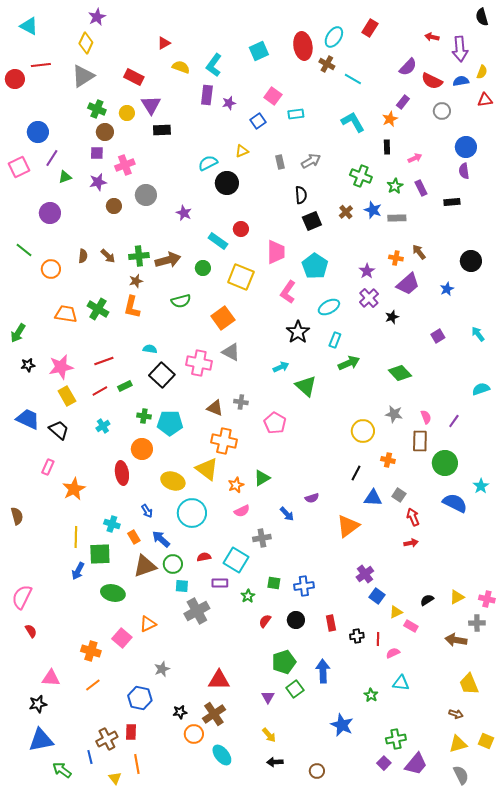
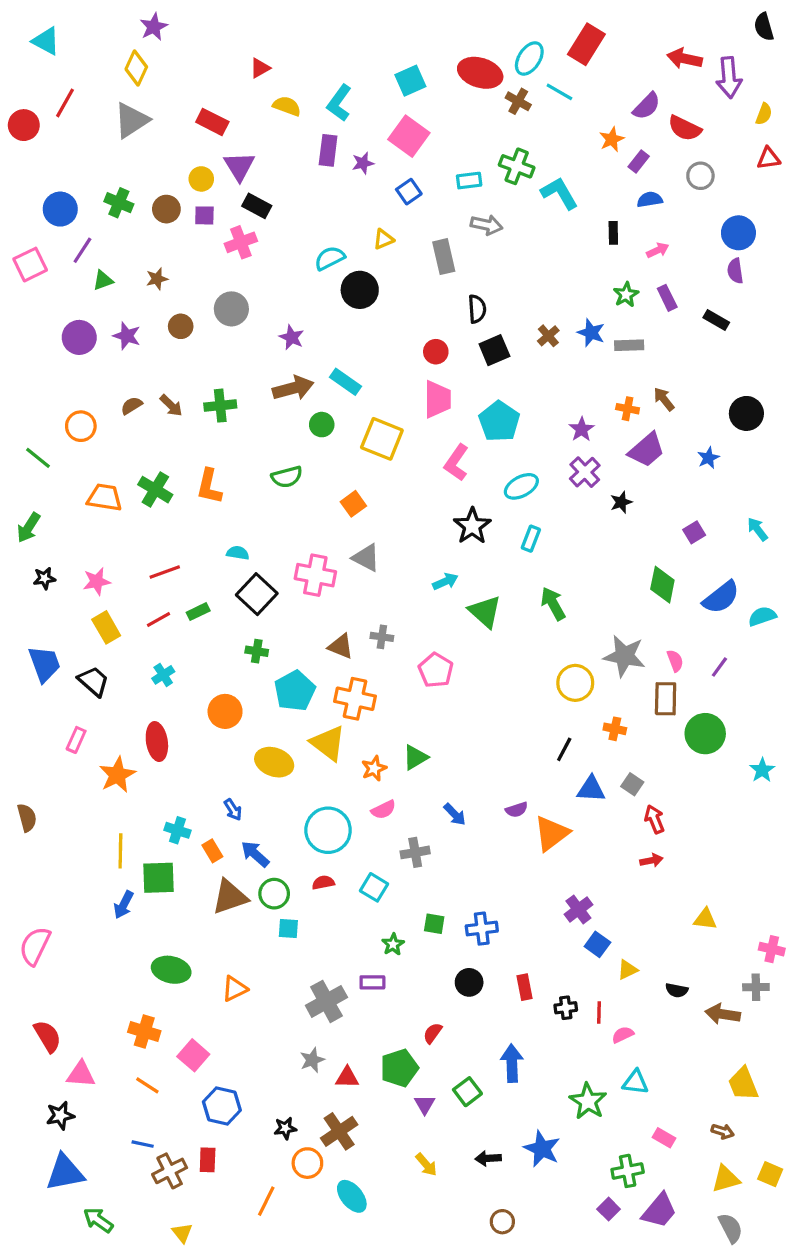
red rectangle: (370, 28) -> (586, 44), size x1.4
red arrow: (432, 37) -> (685, 59), size x1.5
red ellipse: (303, 46) -> (480, 73), turned -64
red line: (41, 65) -> (65, 103), turned -54
cyan line: (353, 79) -> (559, 92), moved
blue semicircle: (461, 81) -> (650, 200), moved
pink square: (273, 96) -> (409, 136), moved, size x1.4
green cross: (97, 109) -> (119, 203), moved
orange star: (390, 119) -> (612, 139), moved
black rectangle: (162, 130) -> (257, 206), turned 30
purple square: (97, 153) -> (204, 215), moved
gray arrow: (311, 161) -> (487, 225), moved, turned 42
gray rectangle: (280, 162) -> (444, 257), size x1.5
pink cross: (125, 165) -> (241, 242), moved
green cross: (361, 176) -> (517, 166), moved
purple star: (98, 182) -> (127, 336), moved, turned 30
black rectangle: (452, 202) -> (716, 320), turned 35
red circle: (241, 229) -> (436, 352), moved
green line: (24, 250) -> (38, 458), moved
brown semicircle: (83, 256) -> (132, 406), turned -128
brown arrow: (168, 260) -> (293, 388), moved
brown star: (136, 281) -> (157, 279), moved
orange square: (223, 318) -> (353, 504), size x0.7
green arrow: (349, 363) -> (553, 604), moved, turned -95
pink star: (61, 367) -> (97, 581), size x0.7
green diamond: (400, 373) -> (662, 585), moved, turned 55
gray star: (394, 414) -> (624, 656), size x1.5
green cross: (144, 416) -> (257, 651), moved
blue trapezoid: (28, 419) -> (44, 664), turned 45
cyan pentagon: (170, 423) -> (295, 691), moved, turned -30
red ellipse: (122, 473) -> (157, 742), moved
purple semicircle: (312, 498) -> (517, 810), moved
blue semicircle: (455, 503) -> (721, 597), moved, turned 115
cyan circle: (192, 513) -> (328, 830), moved
cyan square: (236, 560) -> (374, 887), size x0.7
purple rectangle: (220, 583) -> (372, 982), moved
green ellipse: (113, 593) -> (171, 970), moved
yellow triangle: (457, 597) -> (705, 919), moved, turned 35
black semicircle: (427, 600) -> (677, 990), moved, turned -136
gray cross: (197, 611) -> (326, 1001), moved
red semicircle: (265, 621) -> (433, 1033), moved
pink rectangle: (411, 626) -> (664, 1138), moved
red semicircle: (31, 631) -> (48, 1036), moved, size x1.5
pink square: (122, 638) -> (193, 1055), moved
green pentagon: (284, 662) -> (399, 1068), moved
gray star: (162, 669) -> (312, 1060), moved
red triangle: (219, 680) -> (347, 1077), size x0.7
orange line: (93, 685) -> (147, 1085), turned 70
green star: (371, 695) -> (588, 1101), size x1.6
blue line: (90, 757) -> (143, 1144), moved, turned -64
black arrow: (275, 762) -> (488, 1158), moved
orange line: (137, 764) -> (266, 1201), moved, turned 36

